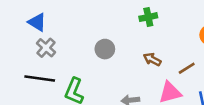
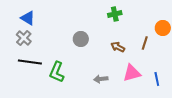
gray cross: (46, 48) -> (24, 38), moved
brown line: (187, 68) -> (145, 43), moved, turned -40

